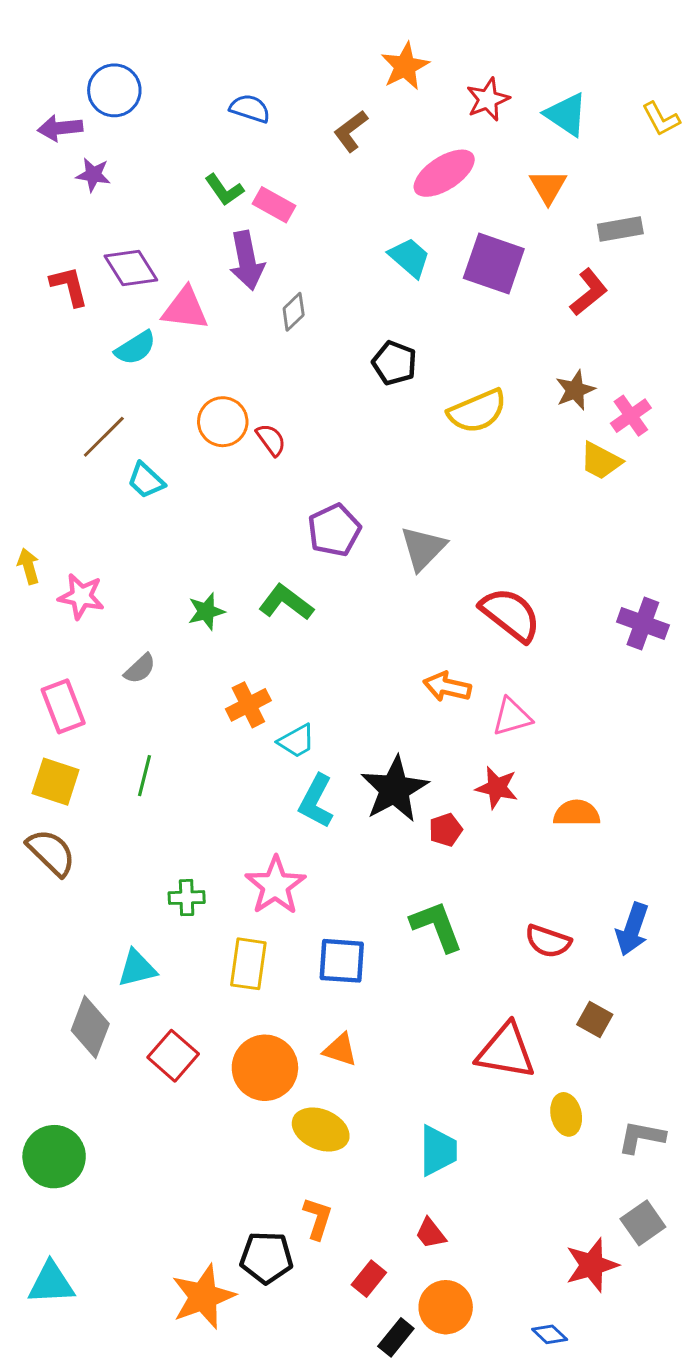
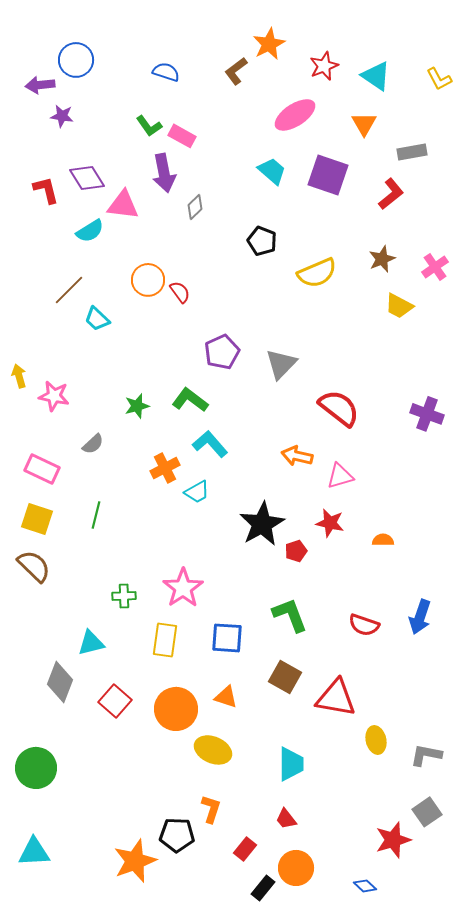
brown L-shape: (351, 131) -> (236, 71), moved
pink cross: (631, 416) -> (435, 267), moved
pink rectangle: (63, 706) -> (42, 469), turned -44
cyan L-shape: (316, 801) -> (210, 444), moved, turned 111
orange semicircle: (577, 813) -> (383, 540), size x0.7
brown square: (595, 1020) -> (285, 677), moved, size x1.4

